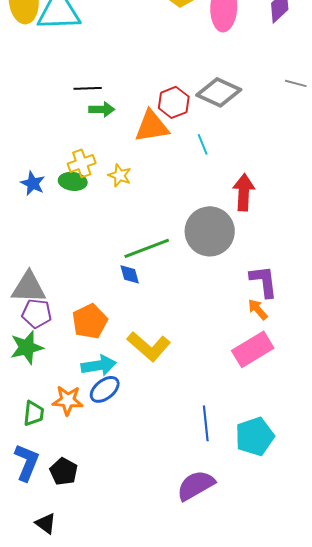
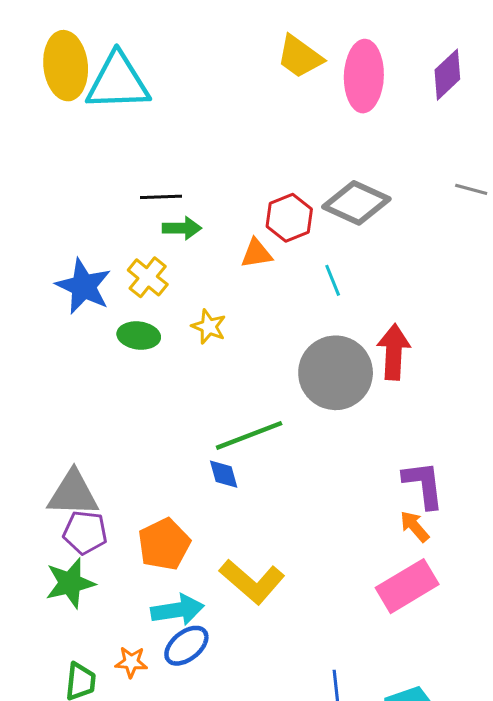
orange triangle: (152, 126) -> (256, 253), size x0.6
yellow cross: (82, 163) -> (148, 277), moved, turned -32
blue star: (33, 183) -> (84, 286), moved, size x1.5
gray circle: (210, 231) -> (336, 373), moved
orange star: (68, 400) -> (131, 662), size x0.7

